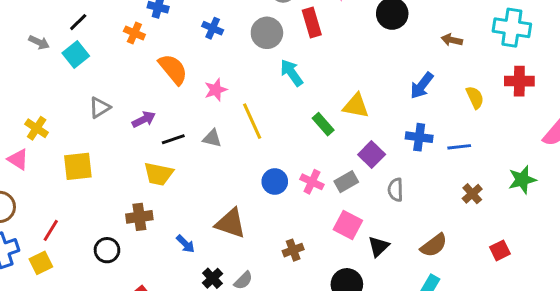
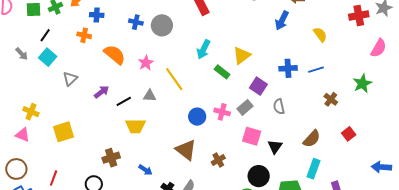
gray circle: (267, 33) -> (162, 25), moved
gray arrow: (39, 42) -> (22, 54), turned 32
cyan arrow: (292, 73) -> (204, 49), moved, turned -108
red cross: (519, 81) -> (359, 16), moved
blue arrow: (422, 86) -> (282, 20), moved
yellow triangle: (356, 106) -> (242, 55), turned -36
gray triangle: (100, 108) -> (70, 79), moved
yellow trapezoid: (158, 174) -> (135, 126), moved
brown triangle: (231, 223) -> (186, 150), moved, turned 30
red square: (500, 250) -> (349, 134), moved

